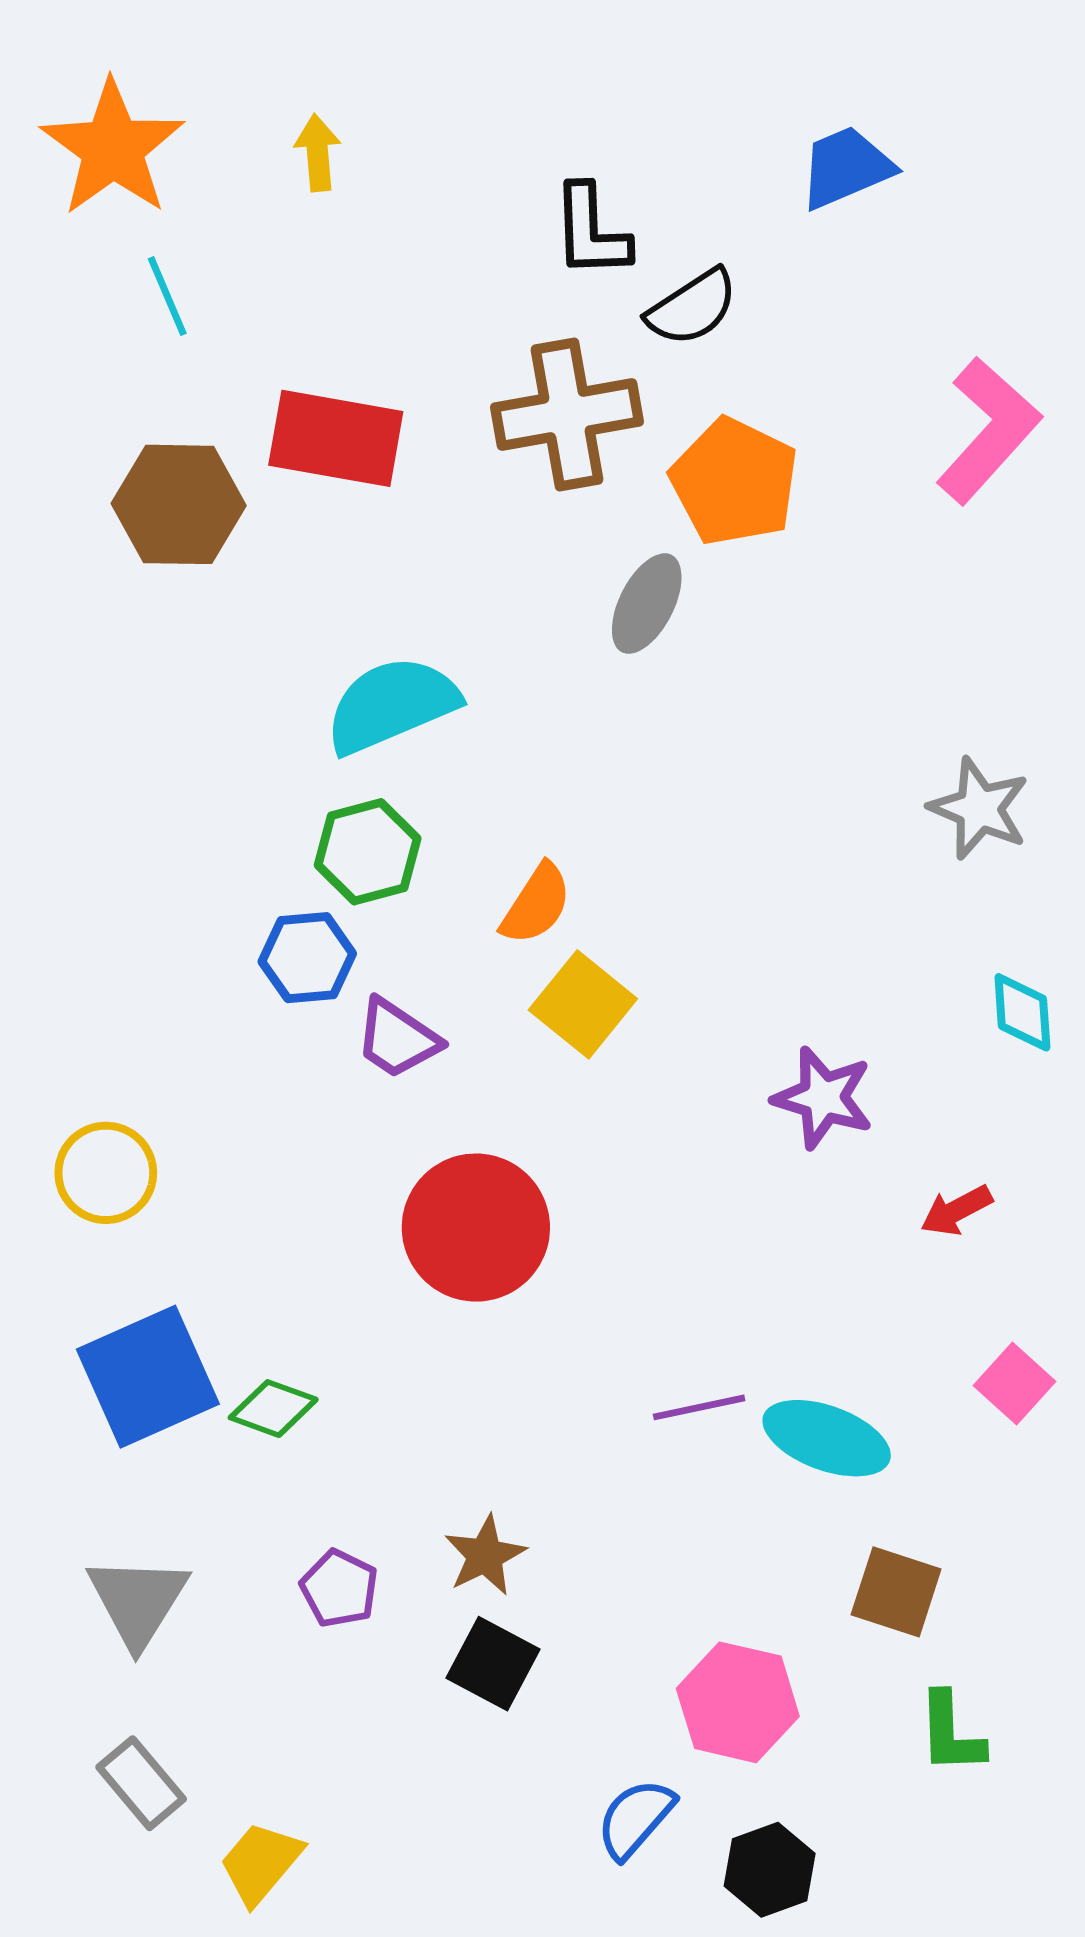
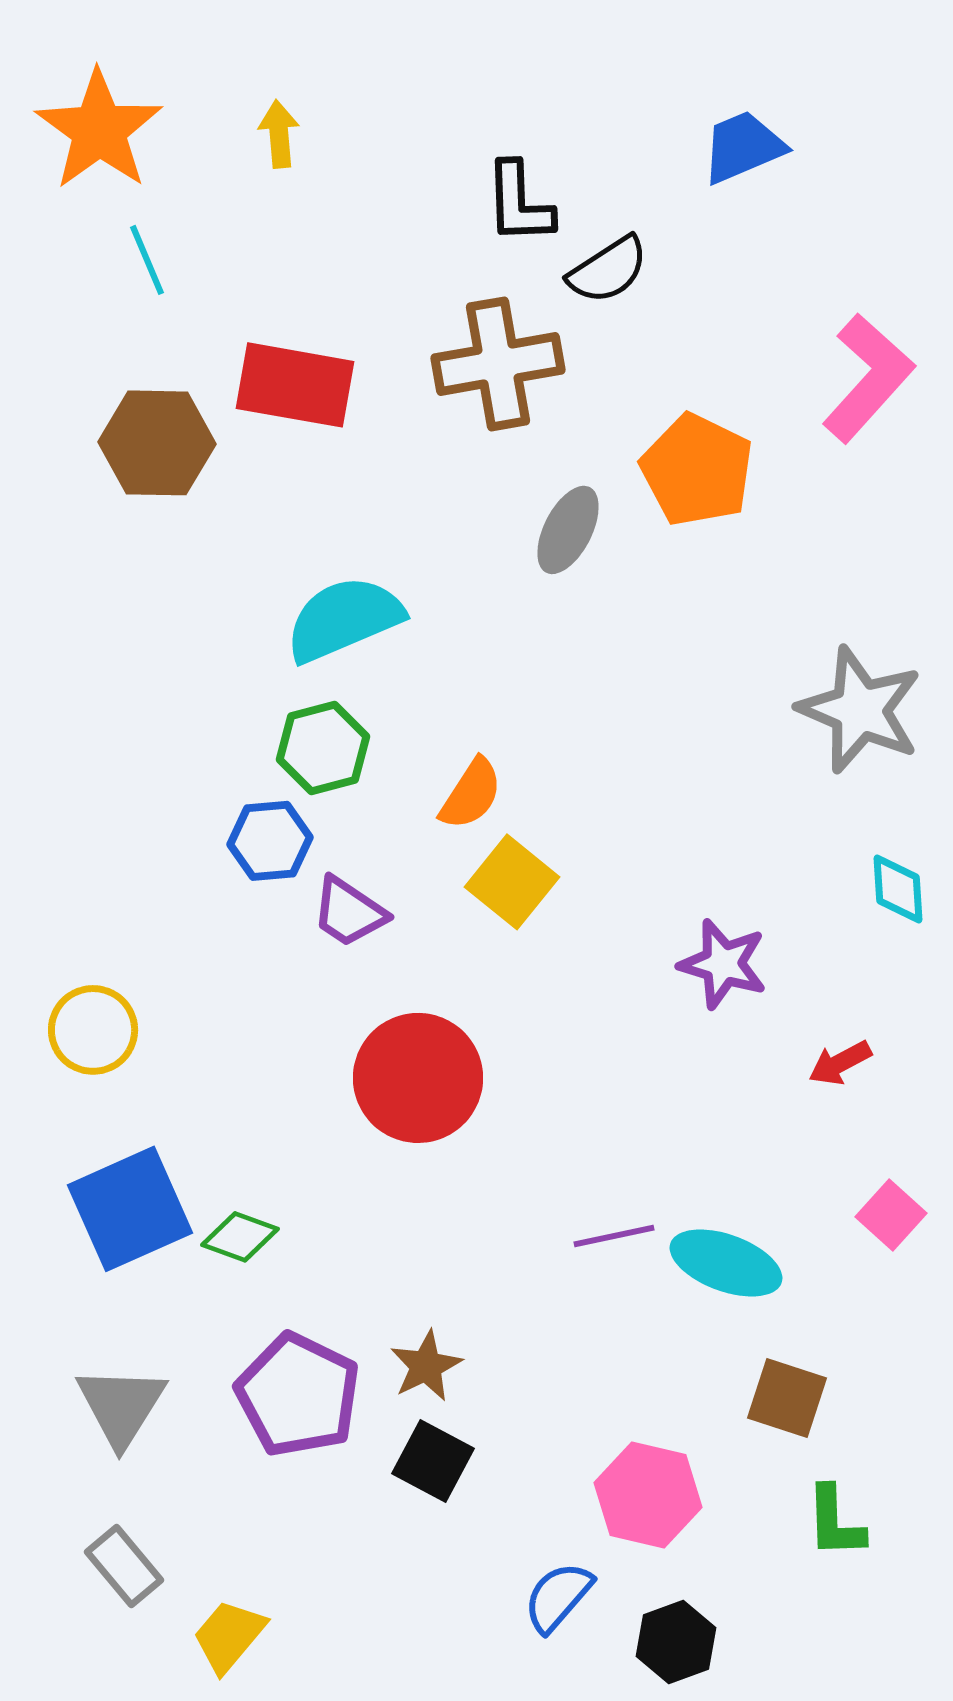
orange pentagon: (734, 482) -> (697, 470), moved
gray star: (979, 808) -> (860, 710), size x1.4
purple pentagon: (339, 1588) -> (298, 1395), size x1.8

